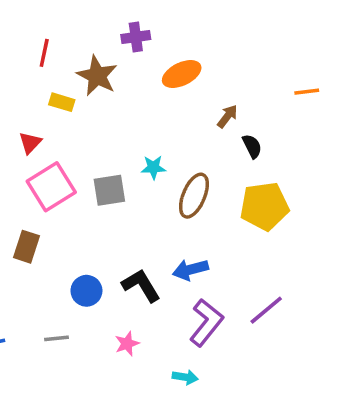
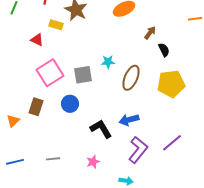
red triangle: (30, 143) -> (37, 40), moved, turned -48
blue circle: (86, 291) -> (70, 104), moved

